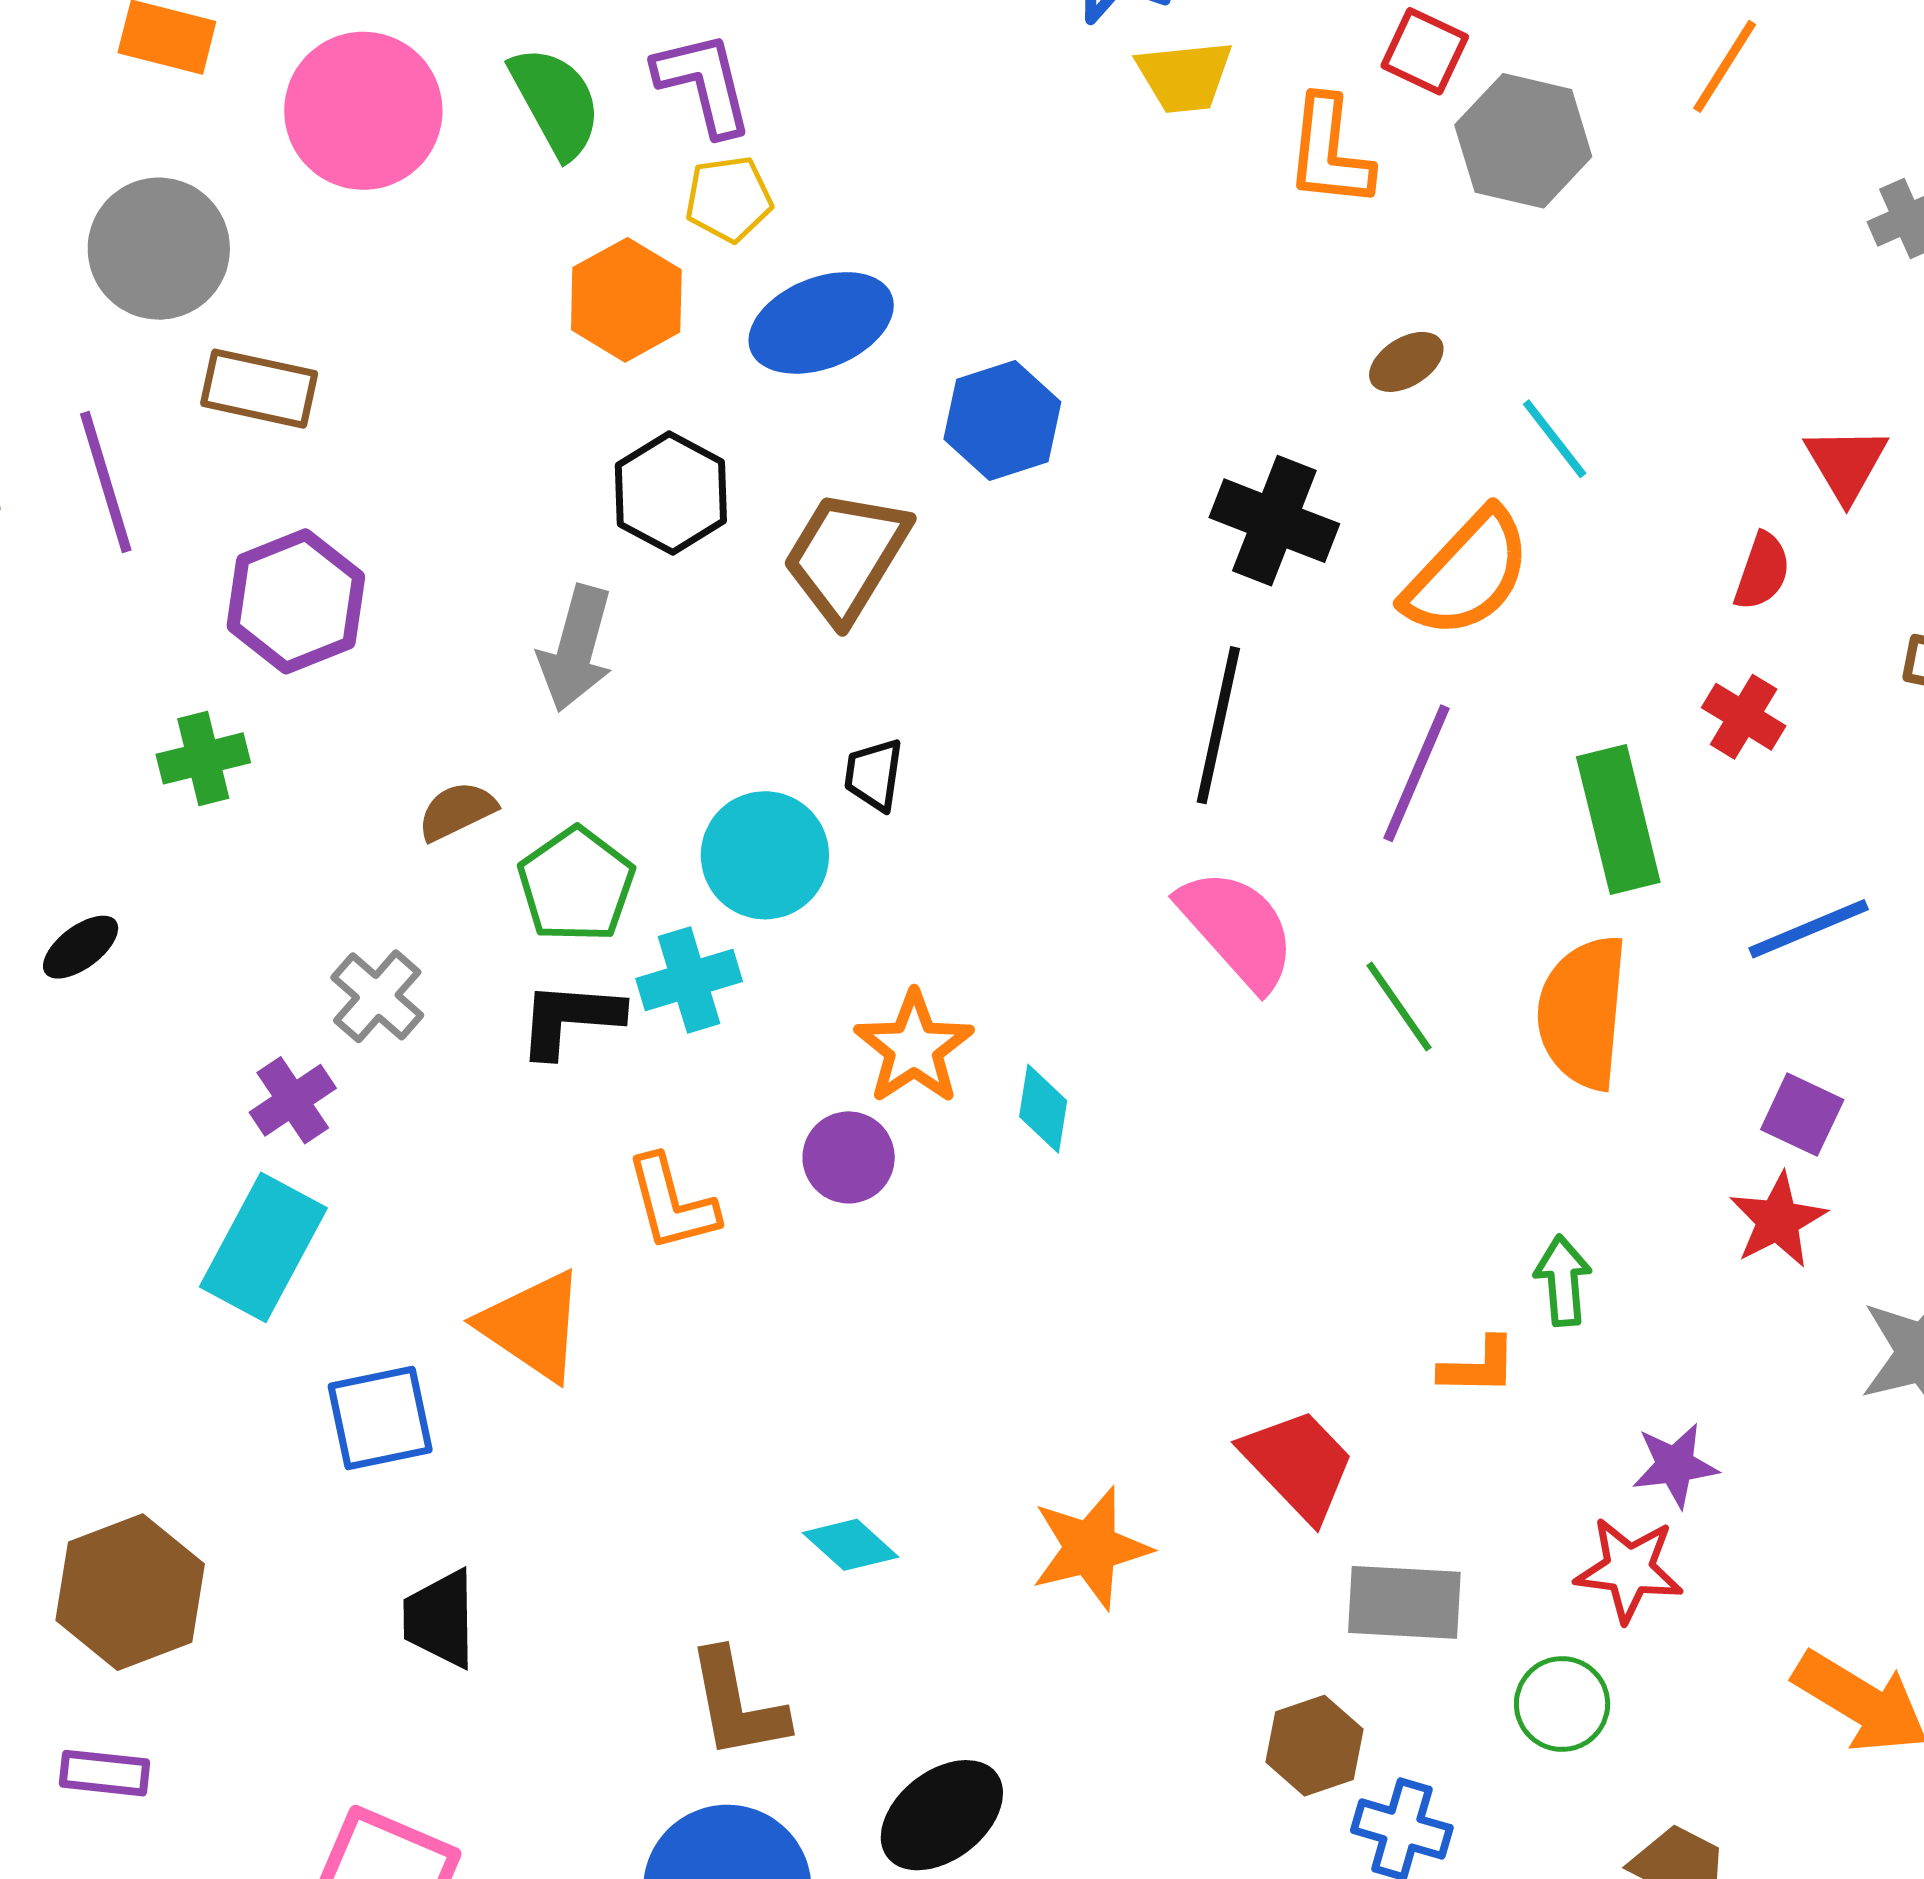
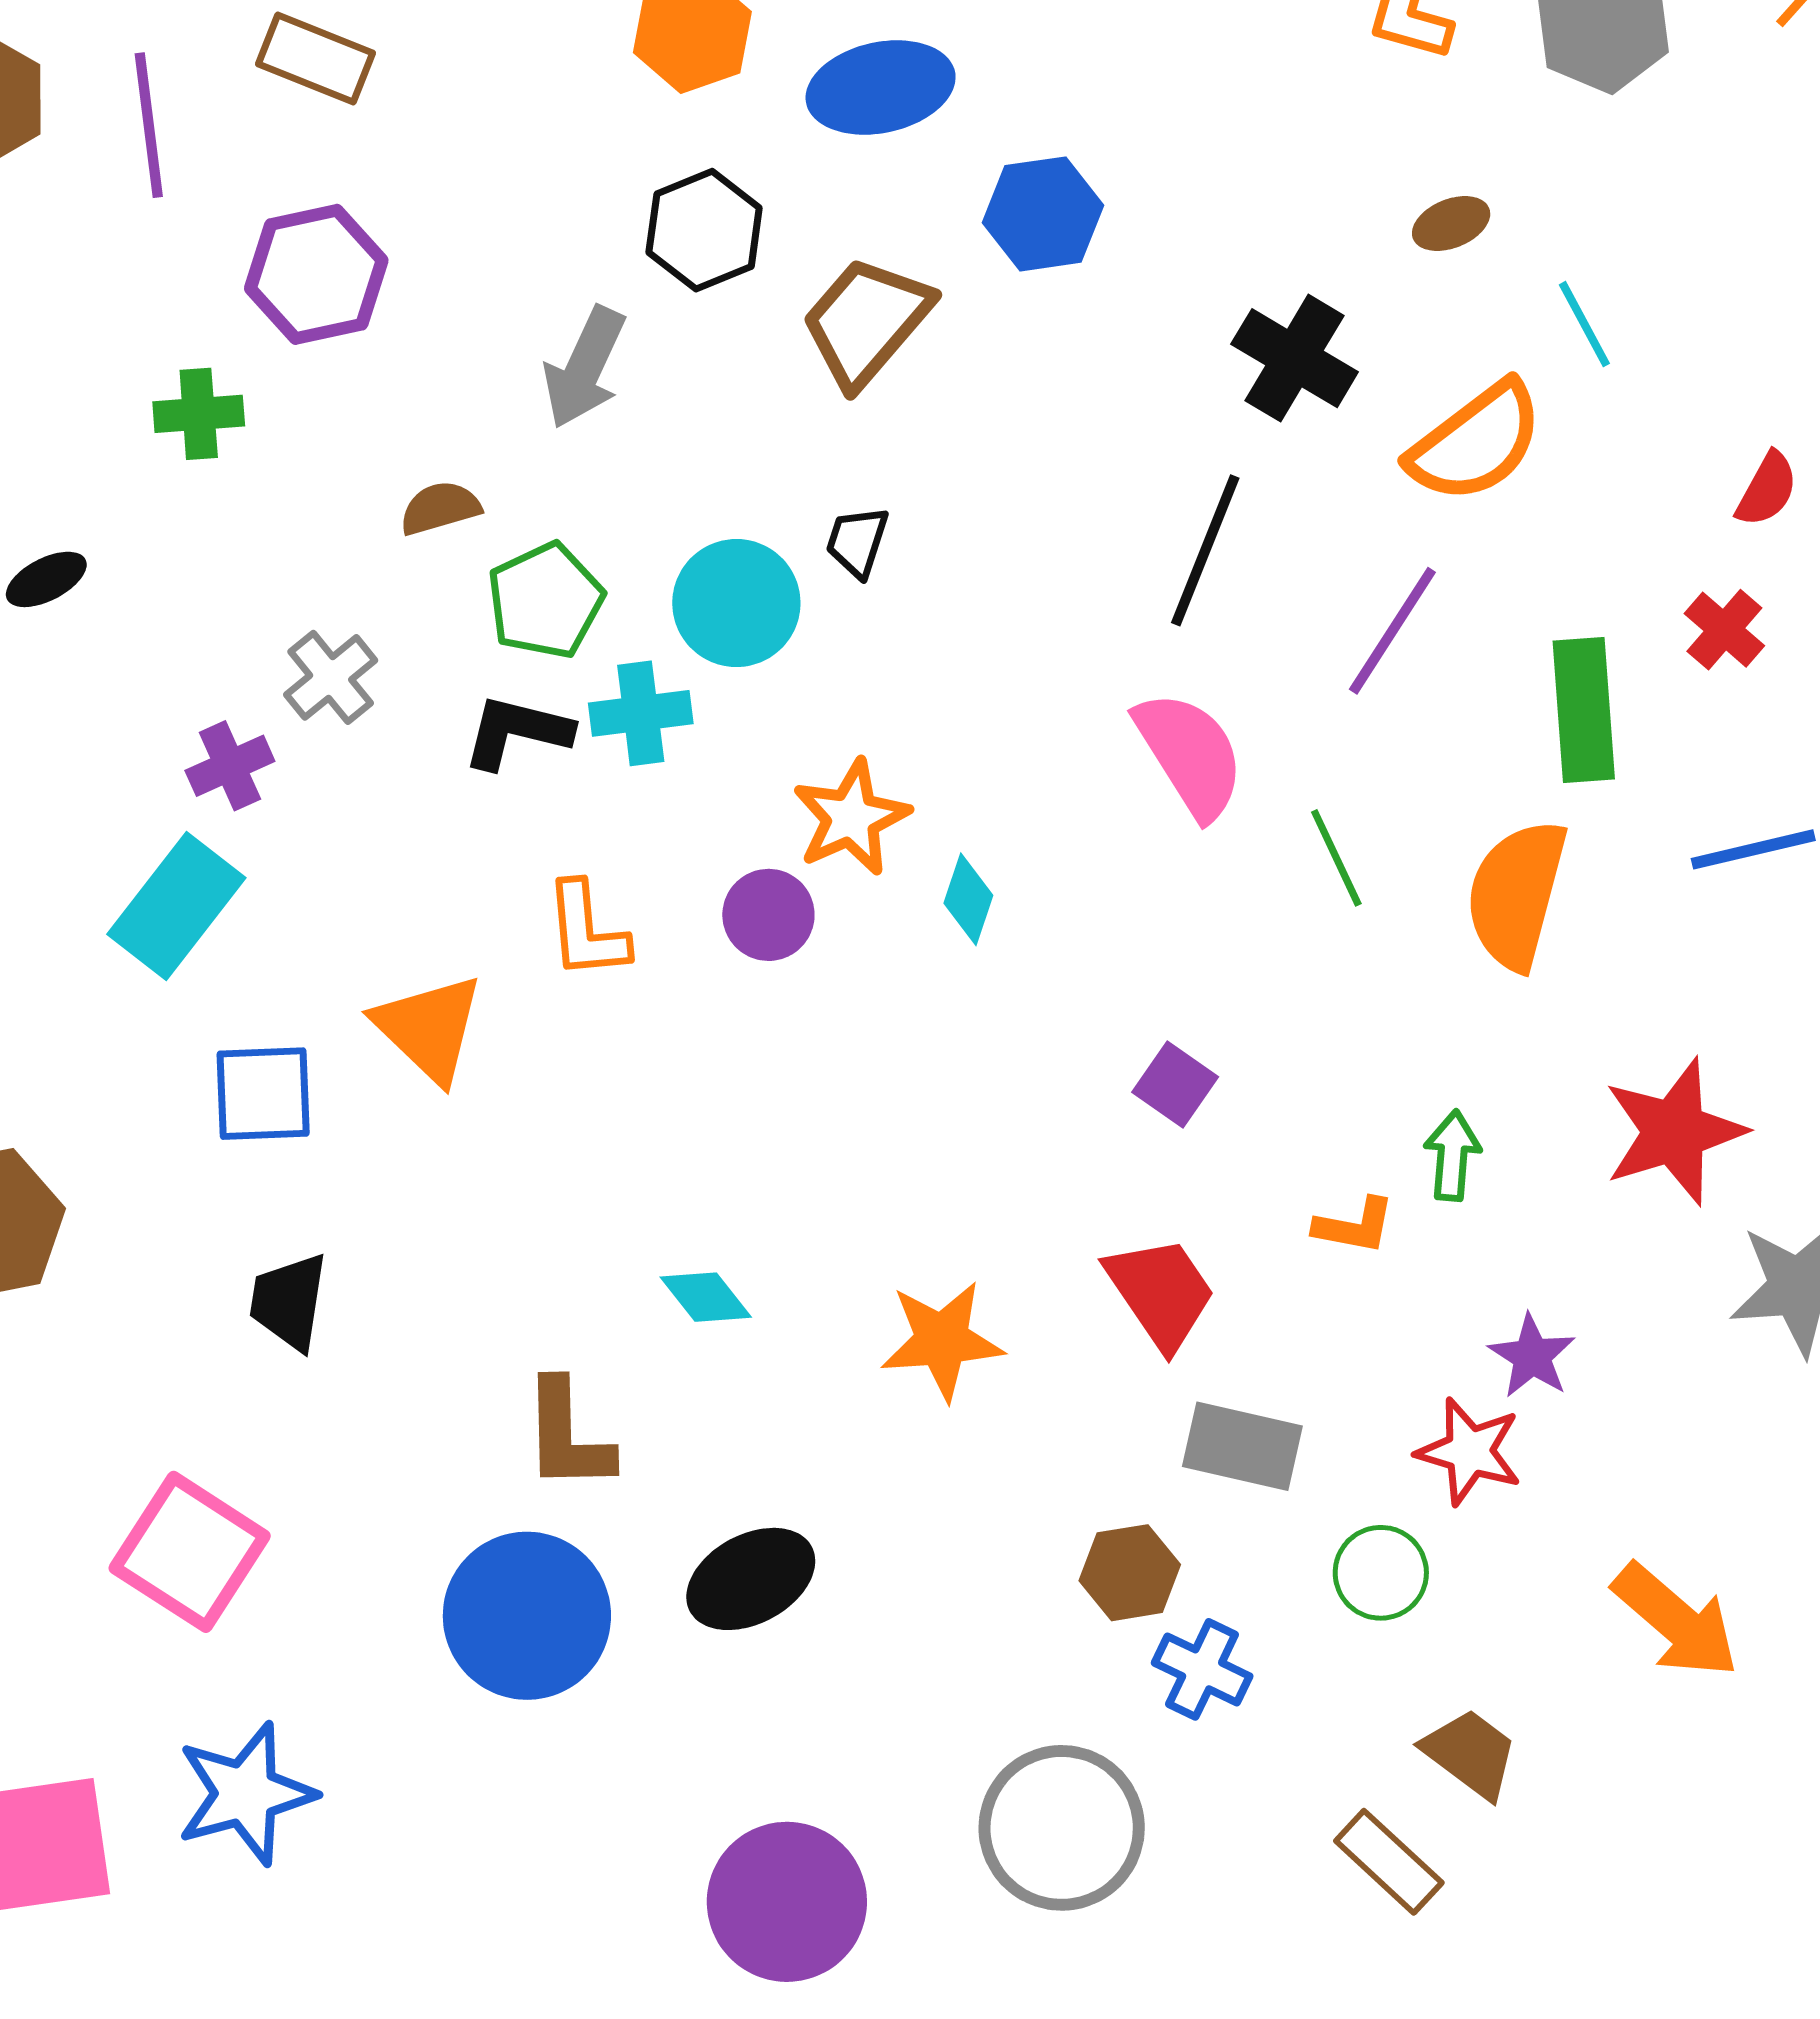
purple square: (1802, 1115) -> (1175, 1084), moved
red star: (1778, 1220) -> (1674, 1132), size x1.5
purple star: (1675, 1465) -> (1532, 1356), turned 30

